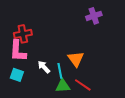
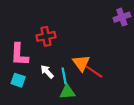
purple cross: (94, 16) -> (122, 17), moved
red cross: (23, 34) -> (46, 36), moved
red line: (83, 85) -> (94, 72), moved

